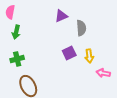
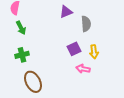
green arrow: (16, 32) -> (21, 28), turned -40
pink arrow: (103, 73) -> (83, 69), moved

